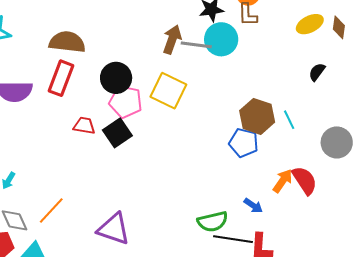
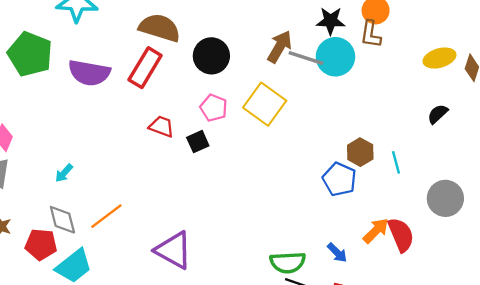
black circle: (116, 78) -> (211, 56), moved
pink pentagon: (126, 102) -> (214, 108), size x0.7
brown hexagon: (257, 116) -> (360, 152), size x0.7
black square: (117, 133) -> (198, 142), size x0.7

